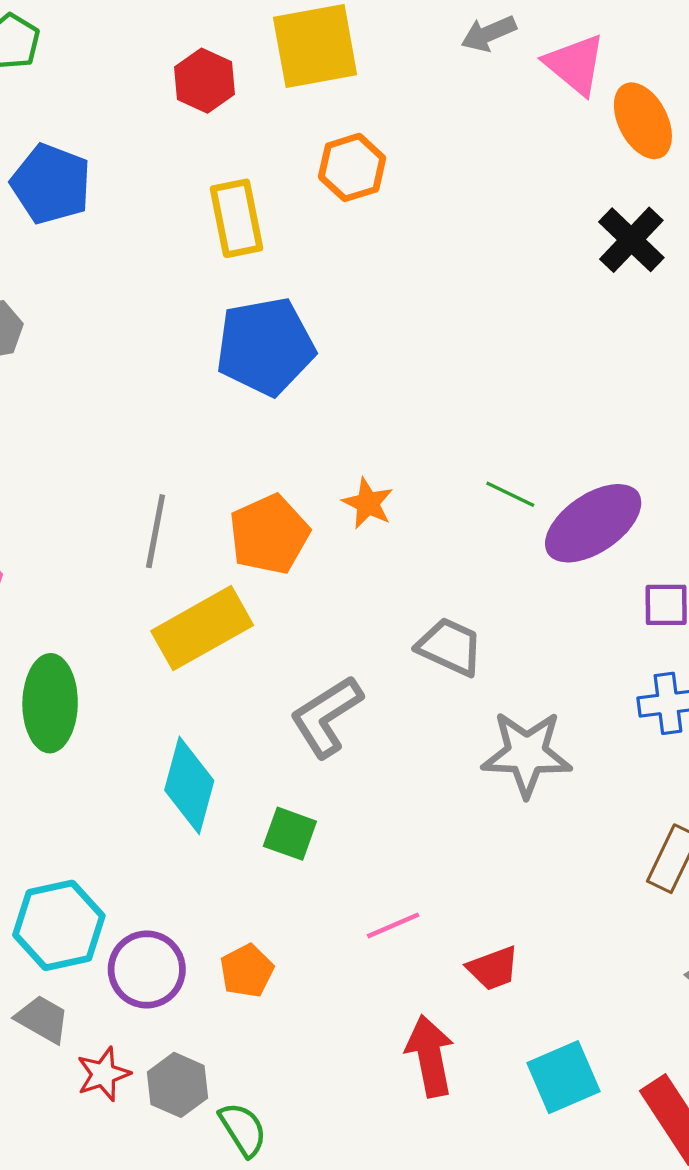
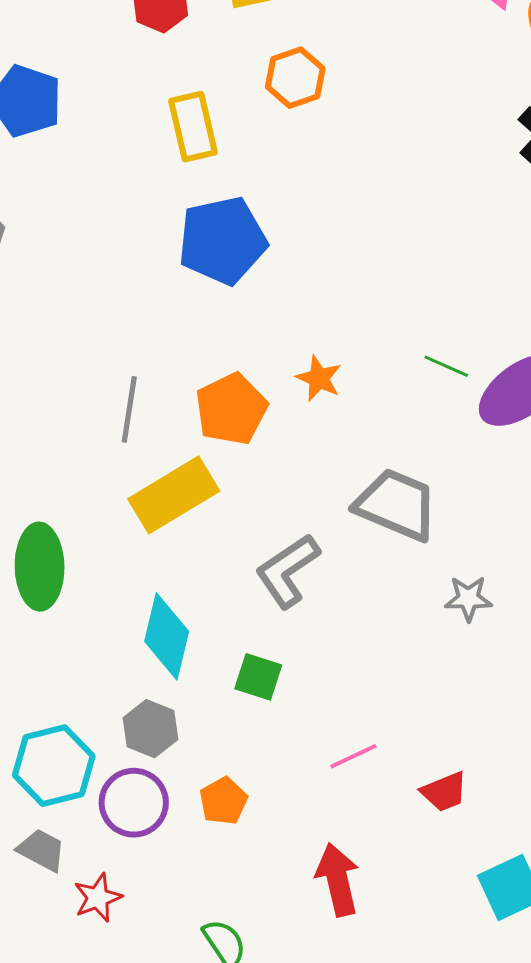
gray trapezoid: (450, 647) -> (396, 505), size x1.4
gray star: (527, 754) -> (468, 598), size x0.6
red arrow: (430, 1056) -> (338, 880), moved
gray hexagon: (177, 1085) -> (150, 729), moved

